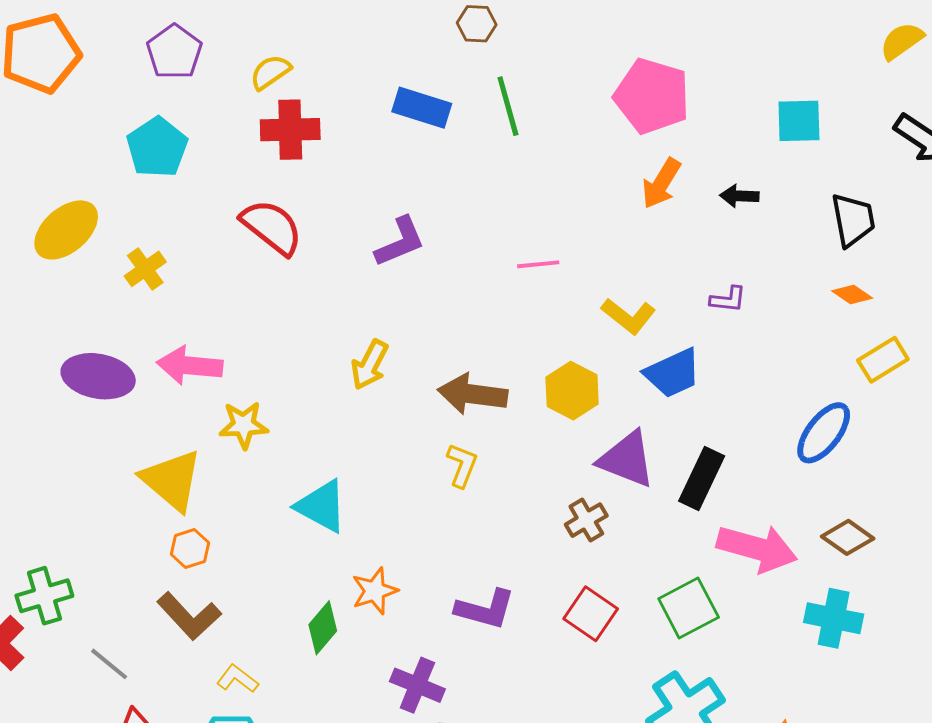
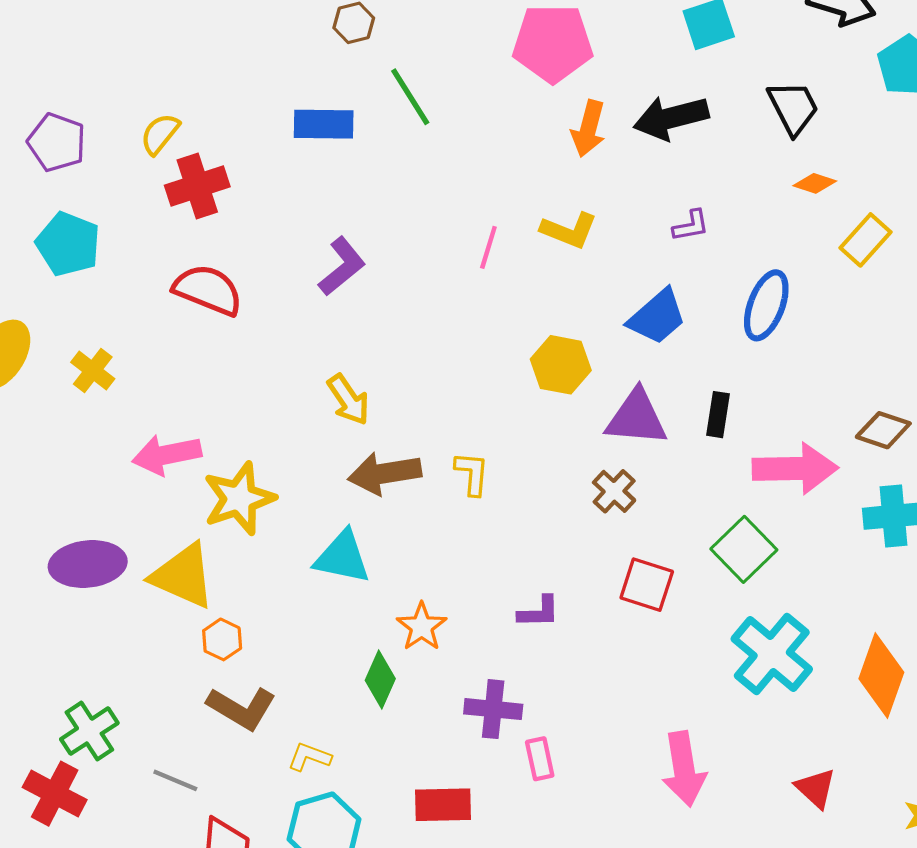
black arrow: (739, 196) -> (671, 118), size x1.8
pink line: (538, 264) -> (488, 247), turned -51
yellow L-shape: (629, 316) -> (569, 230), moved
yellow arrow: (370, 365) -> (348, 400), turned -45
purple ellipse: (98, 376) -> (88, 564), moved
brown arrow: (472, 394) -> (385, 473), moved
yellow star: (244, 425) -> (239, 499), size x1.4
blue ellipse: (824, 433) -> (766, 305), moved
black rectangle: (702, 478) -> (718, 415), size x0.7
purple L-shape: (485, 609) -> (539, 612), size x0.7

